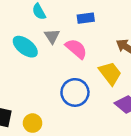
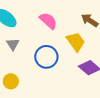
gray triangle: (52, 36) -> (13, 44), moved

